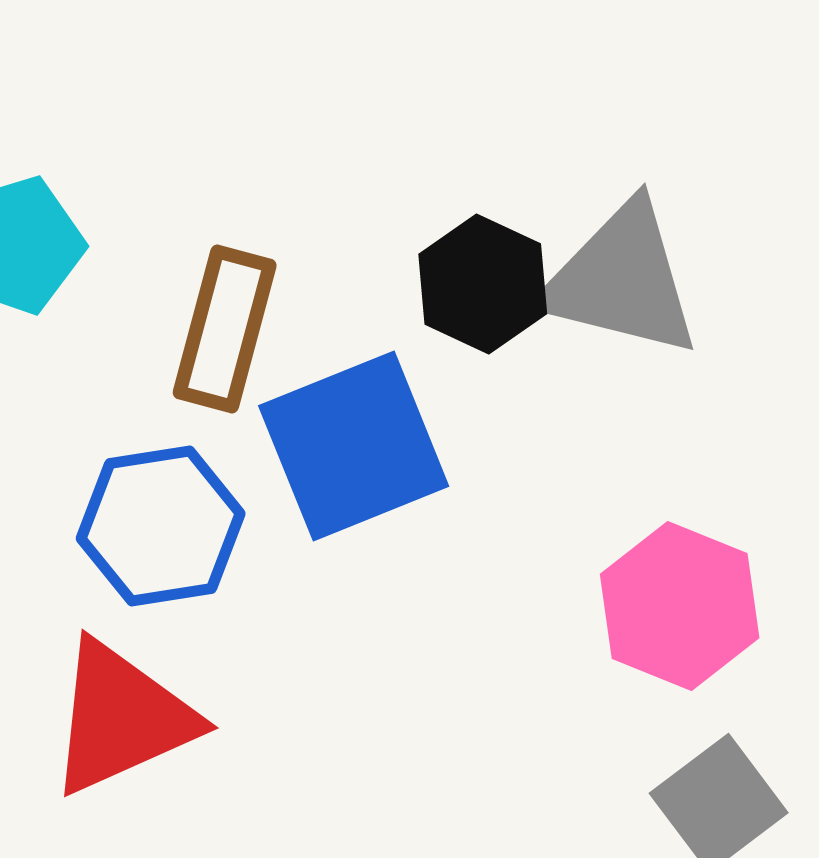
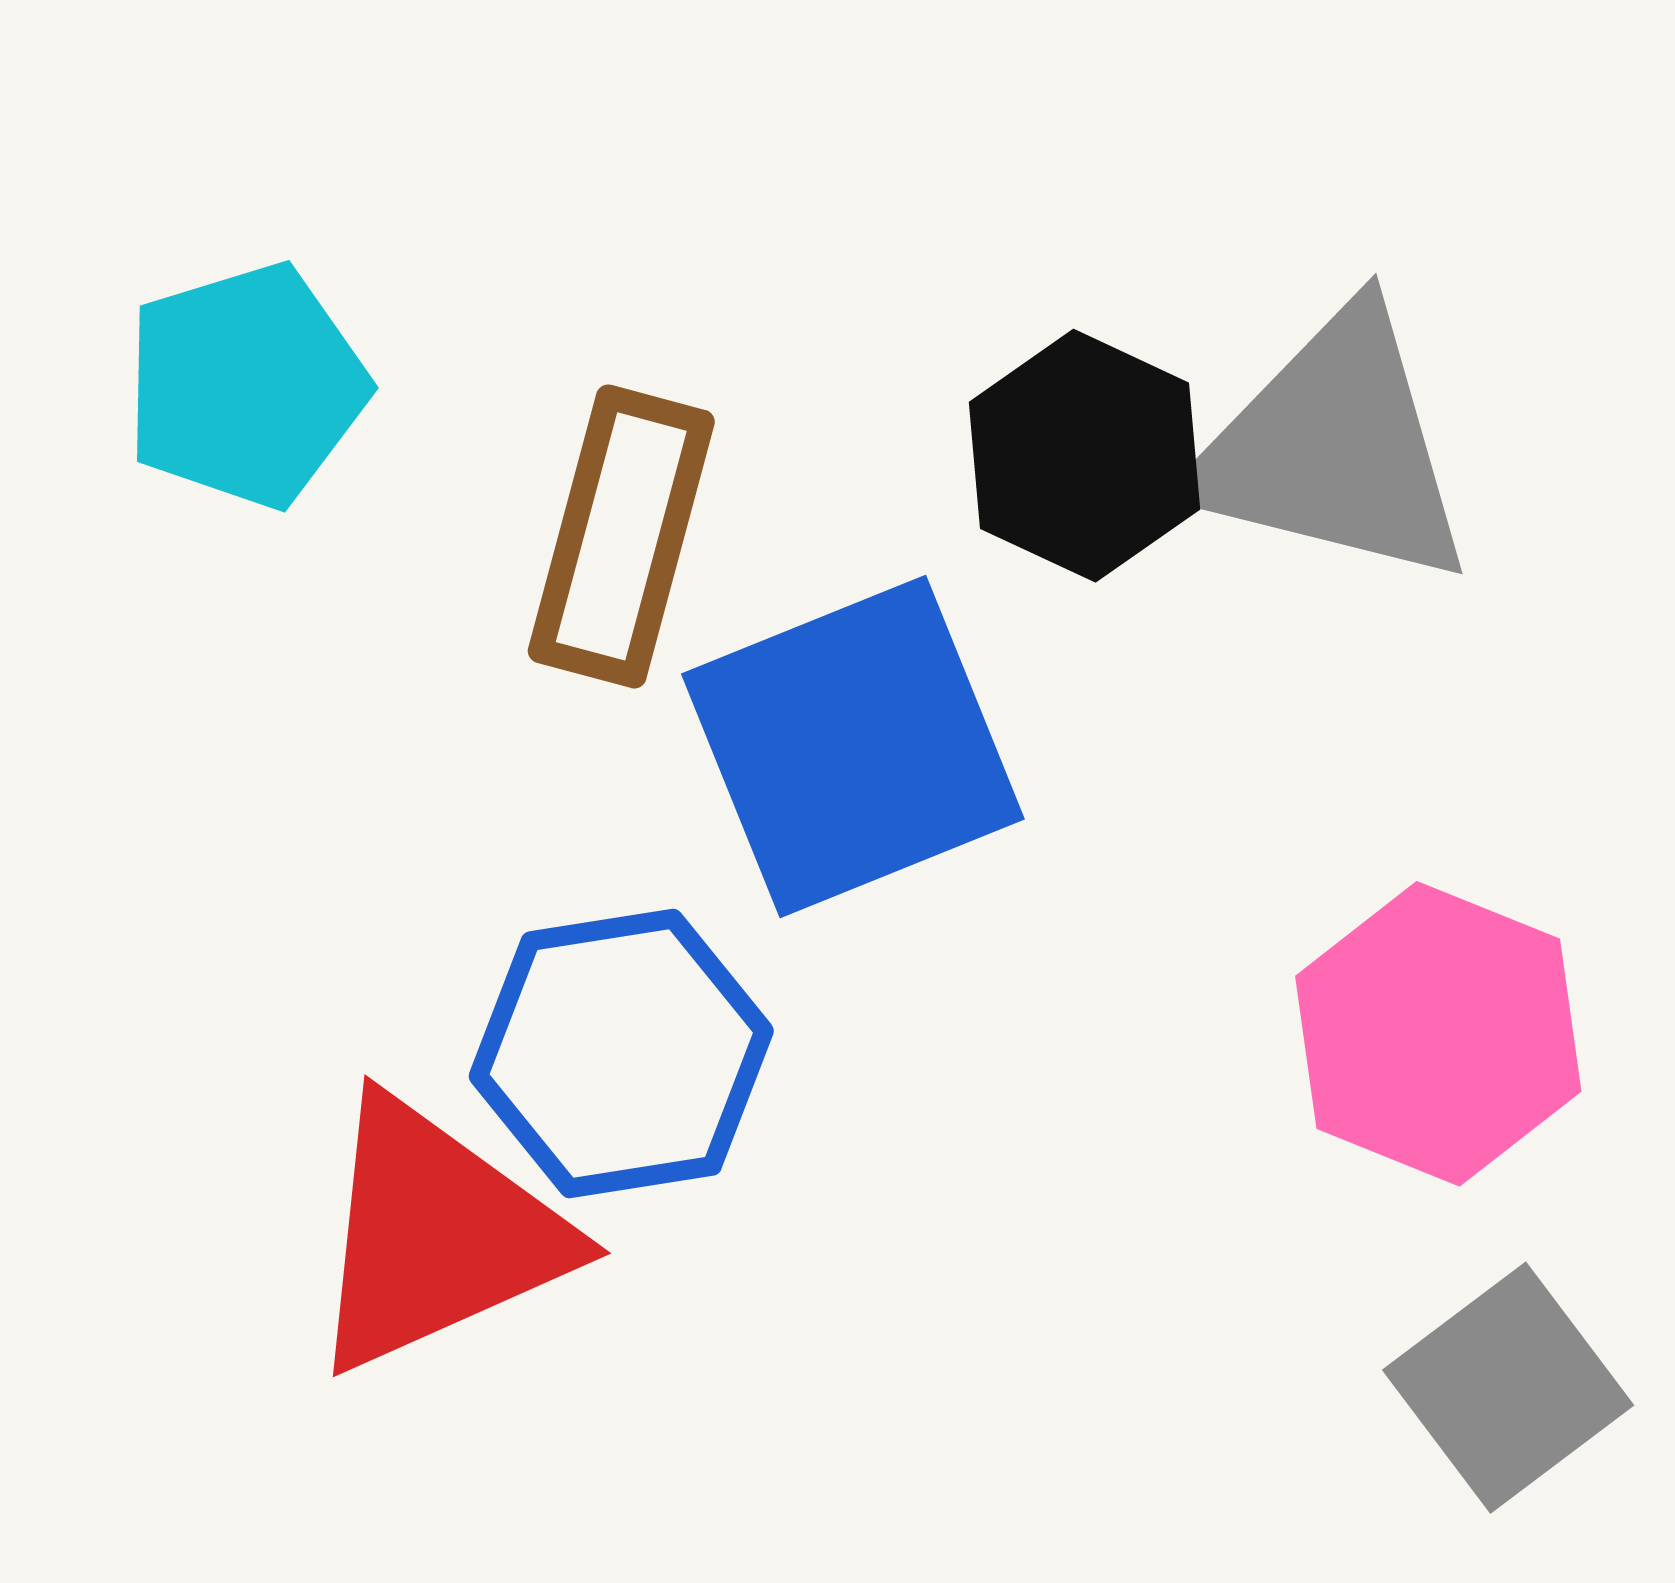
blue hexagon: (161, 526) -> (621, 1054), moved

